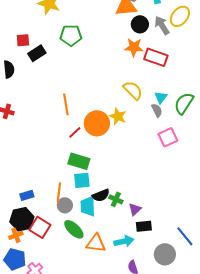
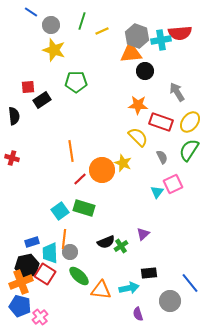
yellow ellipse: (180, 16) -> (190, 122), moved
gray arrow: (162, 25) -> (177, 92), moved
orange star: (134, 47) -> (138, 105), moved
red rectangle: (156, 57) -> (161, 122), moved
cyan triangle: (161, 97) -> (157, 192), moved
cyan square: (82, 180) -> (60, 211), moved, turned -30
green cross: (116, 199) -> (121, 246), turned 32
cyan trapezoid: (88, 206) -> (50, 253), moved
purple triangle: (135, 209) -> (143, 234), moved
orange cross: (16, 235) -> (21, 282), size x1.6

